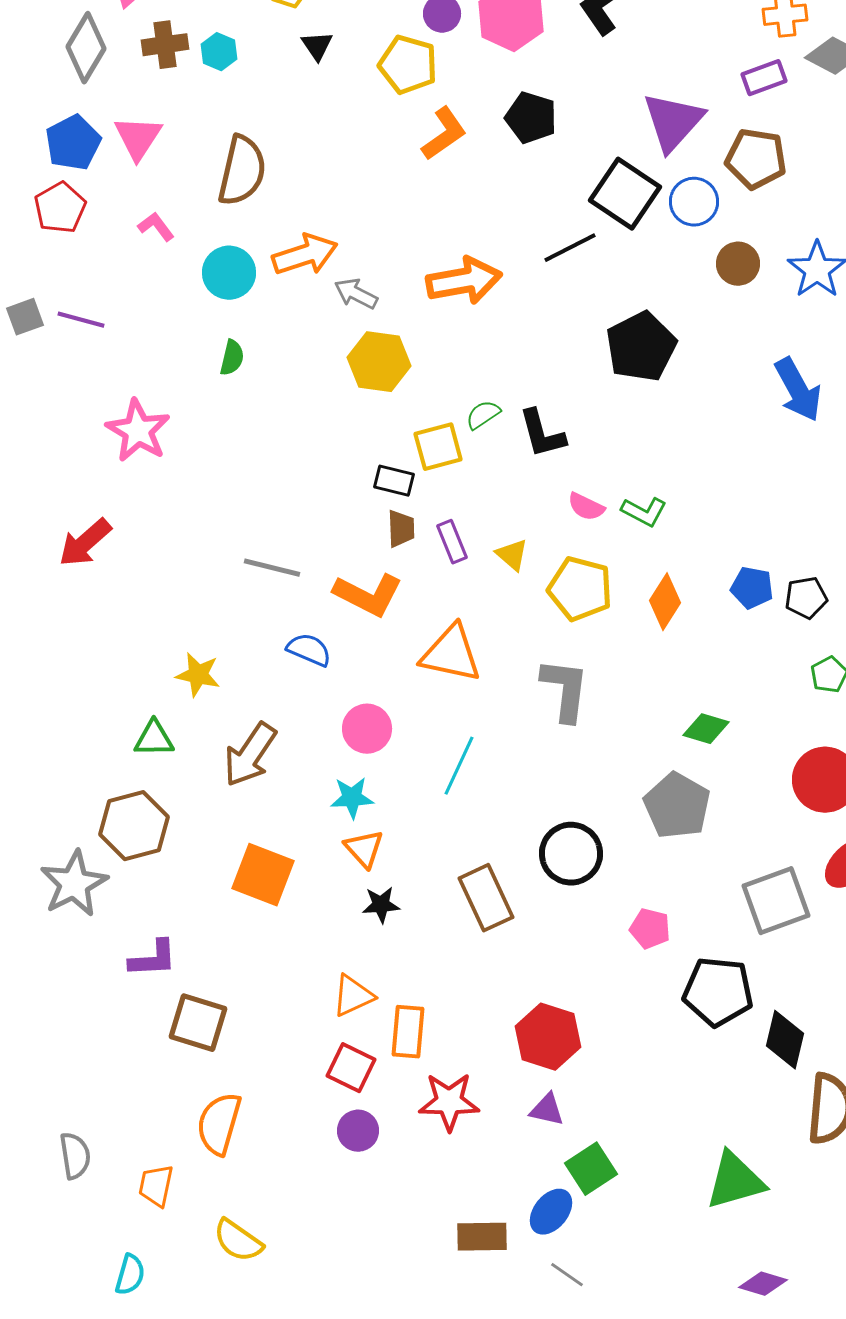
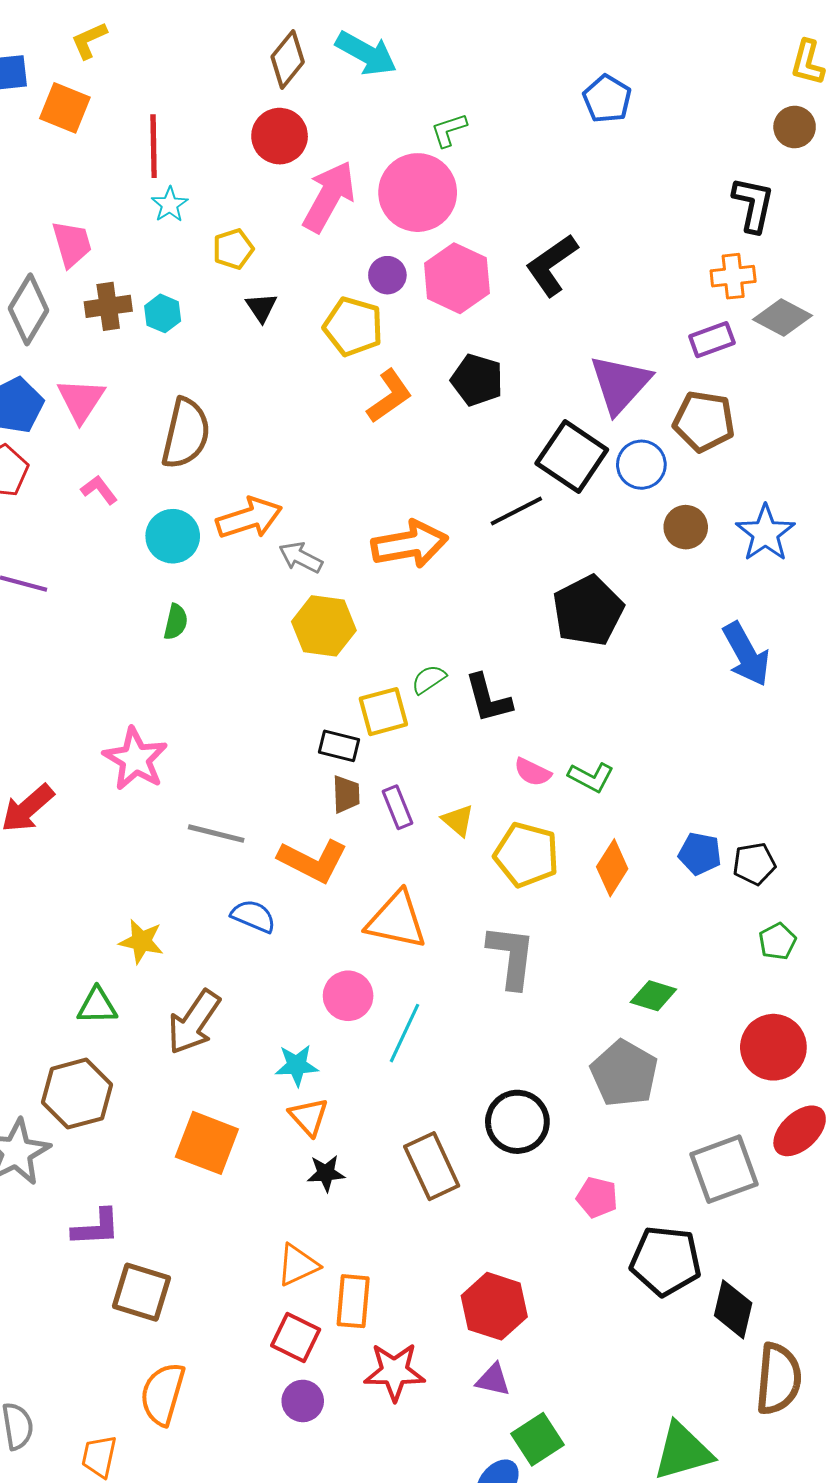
pink star: (138, 431) -> (135, 759), moved
pink circle: (367, 729) -> (348, 996), moved

